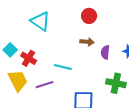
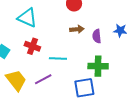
red cross: (29, 58) -> (32, 46), moved
green cross: (116, 83) -> (98, 66), moved

